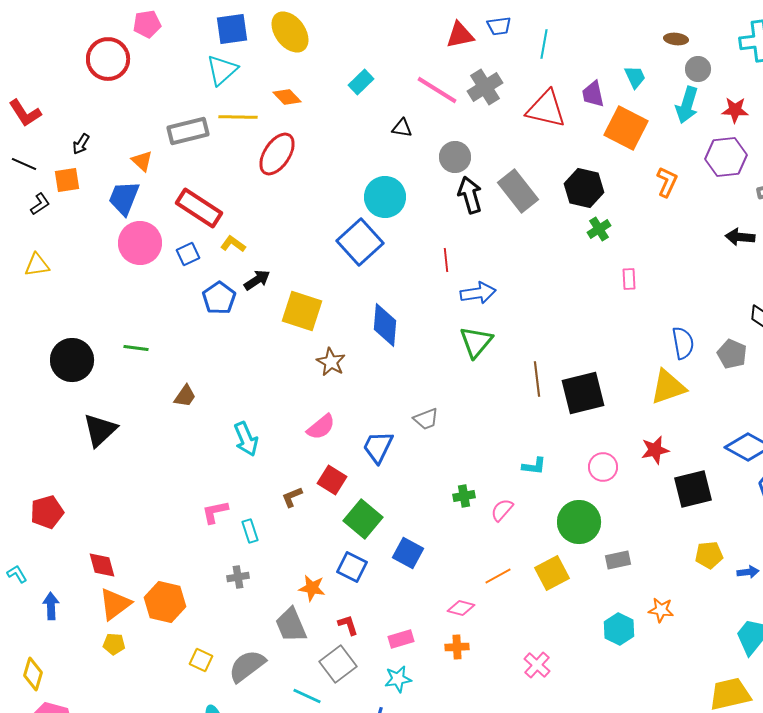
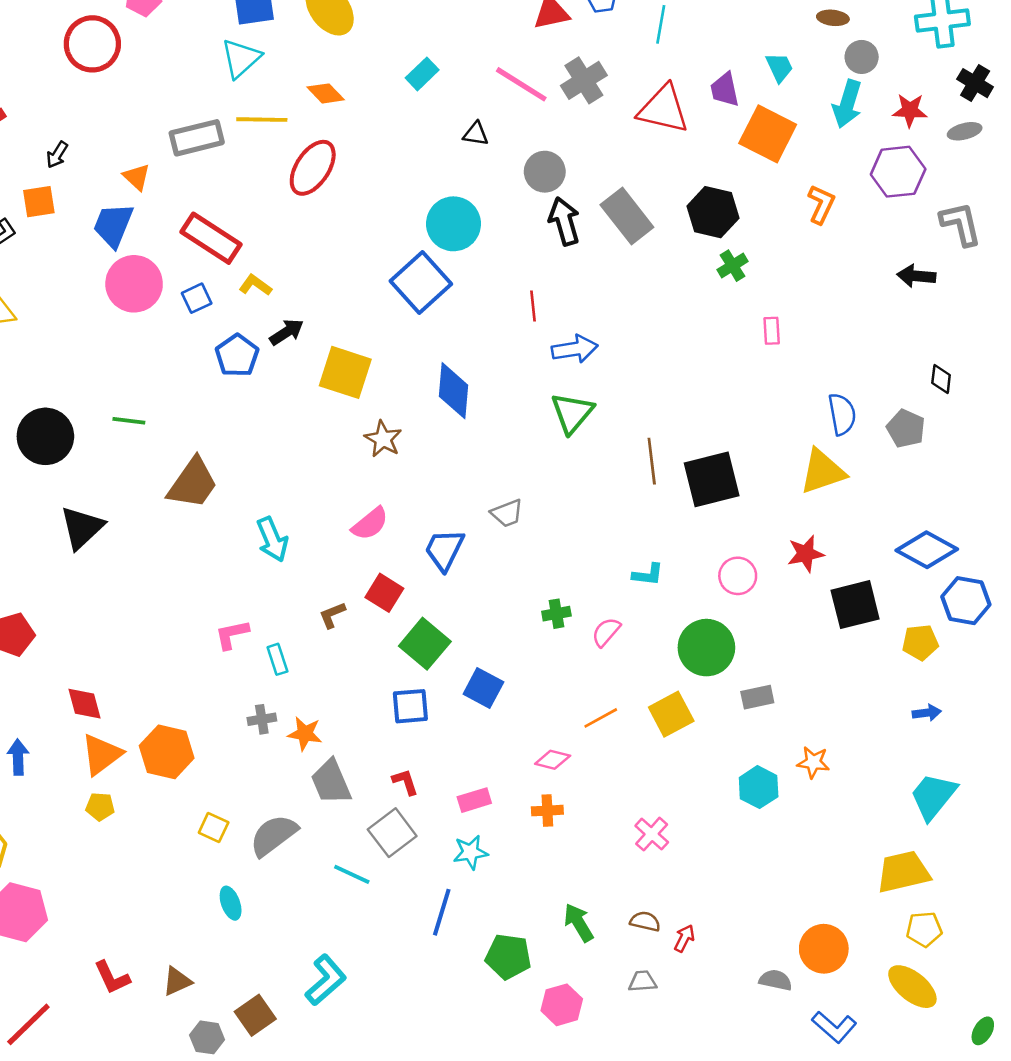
brown trapezoid: (185, 396) -> (193, 483), size x1.8
yellow pentagon: (709, 555) -> (920, 642), moved
blue square: (352, 567) -> (410, 706), turned -32
orange star: (312, 588) -> (305, 734), moved

